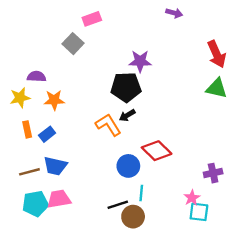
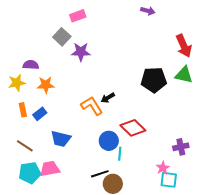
purple star: (140, 61) -> (81, 52), moved
black pentagon: (126, 87) -> (154, 80), moved
blue trapezoid: (55, 166) -> (61, 139), moved
brown line: (29, 172) -> (25, 146), turned 48
cyan line: (141, 193) -> (120, 154), moved

